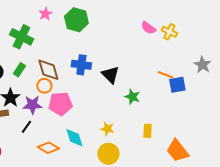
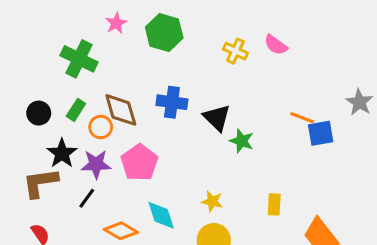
yellow cross: (169, 32) -> (235, 51), moved
orange circle: (44, 86) -> (101, 127), moved
green star: (132, 97) -> (242, 141), moved
pink pentagon: (60, 104) -> (139, 163), turned -30

